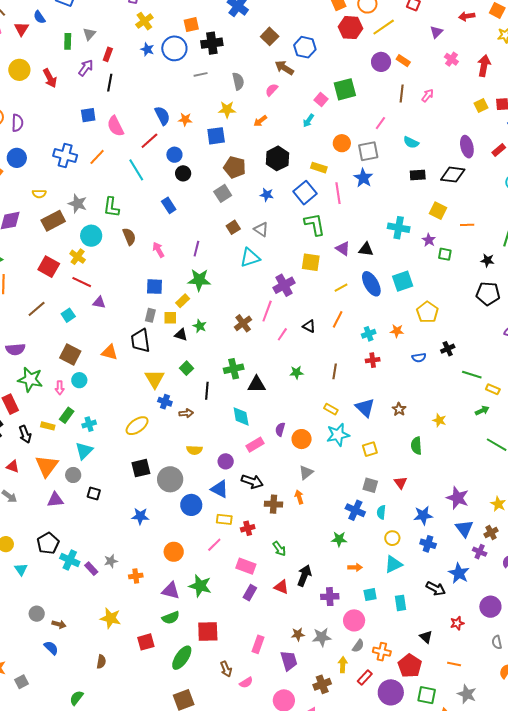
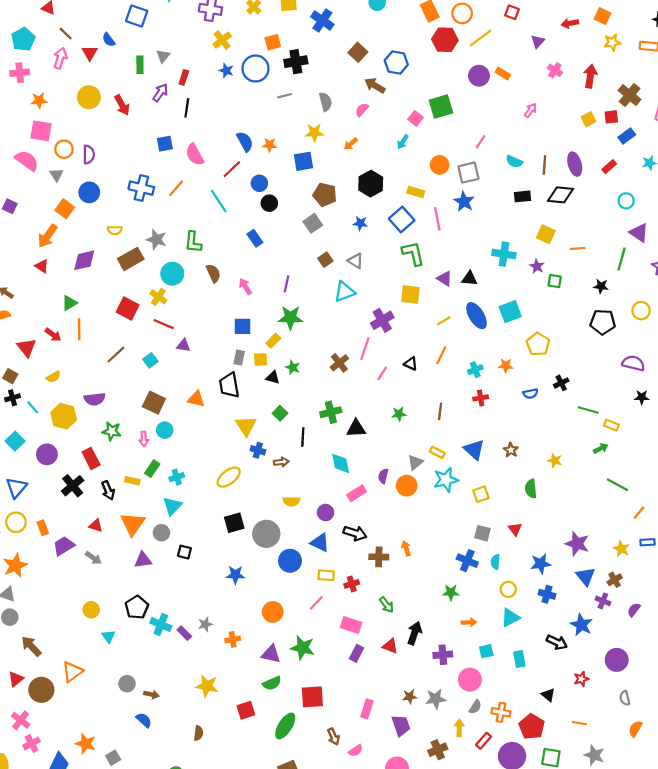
brown line: (402, 94) -> (544, 165), moved
green star: (30, 380) -> (112, 431), size x0.7
gray triangle: (306, 472) -> (415, 462), moved

